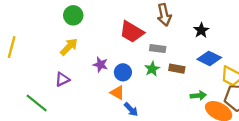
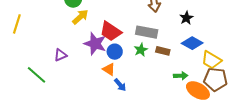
red trapezoid: (132, 32) -> (111, 31), moved
yellow arrow: (69, 47) -> (80, 17), moved
gray rectangle: (158, 49) -> (147, 32), size x1.5
purple star: (100, 65) -> (95, 44), size x1.6

